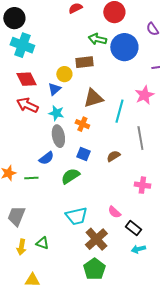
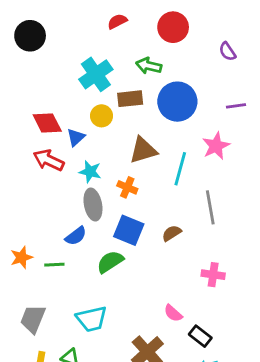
cyan cross: (22, 45) -> (96, 74), moved, turned 35
blue circle: (124, 47) -> (177, 102), moved
blue triangle: (54, 89) -> (76, 137), moved
blue square: (83, 154) -> (129, 230), size x1.5
cyan trapezoid: (76, 216) -> (92, 319), moved

